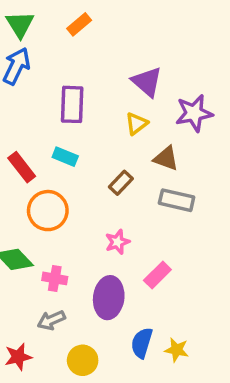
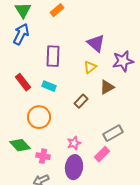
brown triangle: (166, 158) -> (107, 87), turned -49
red rectangle: (22, 167) -> (23, 82), moved
gray rectangle: (177, 200) -> (113, 133), moved, turned -42
pink star: (117, 242) -> (74, 143), moved

